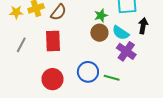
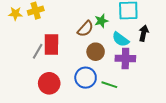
brown semicircle: (58, 12) -> (85, 29), moved
brown circle: (99, 33) -> (96, 52), moved
gray line: (21, 45) -> (38, 51), moved
purple cross: (126, 51) -> (125, 58), turned -36

